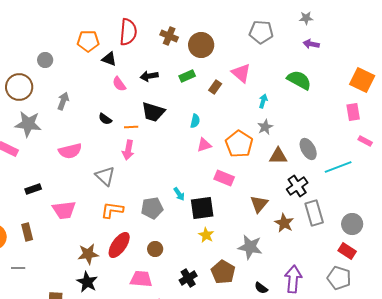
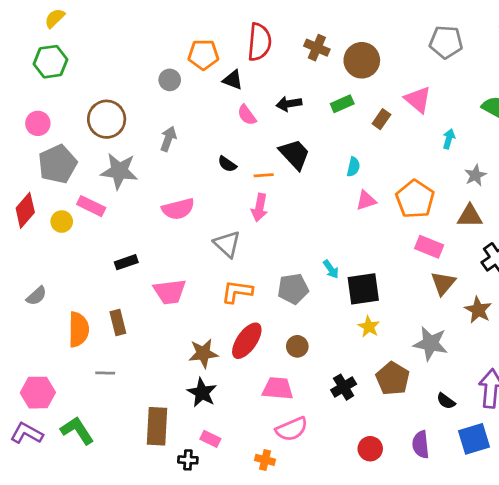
gray circle: (45, 60) -> (170, 80), moved
black trapezoid: (153, 112) -> (294, 154), turned -150
gray star: (265, 127) -> (475, 175), moved
pink rectangle: (224, 178) -> (429, 247), moved

